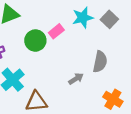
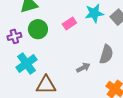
green circle: (35, 41) -> (38, 29), moved

